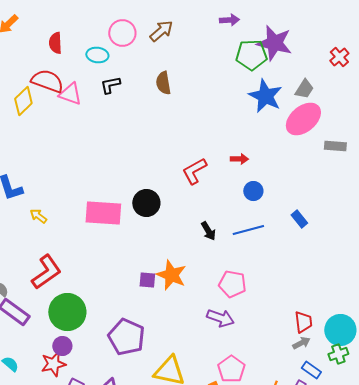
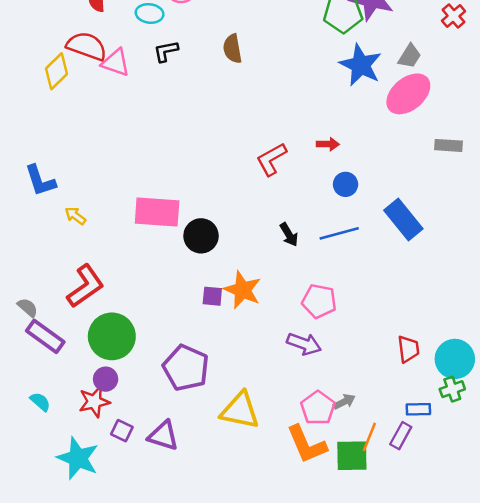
gray rectangle: (335, 146) -> (449, 145), moved
black circle: (146, 203) -> (201, 236), moved
blue rectangle: (299, 219) -> (403, 220), size x1.8
gray arrow: (301, 343) -> (344, 402), moved
blue rectangle: (311, 370) -> (418, 409), turned -36

